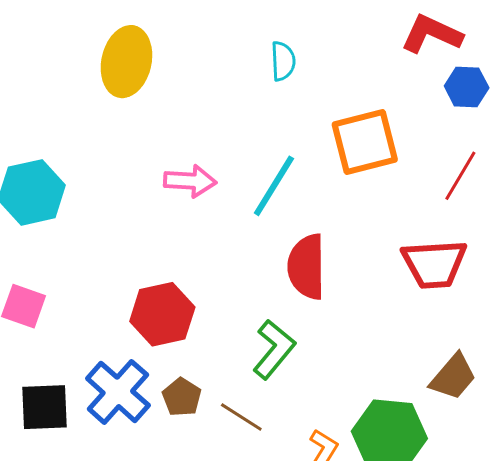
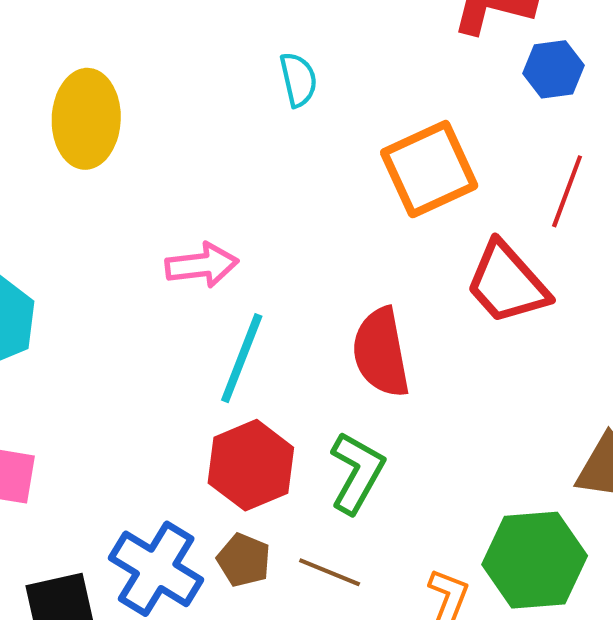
cyan line: (274, 186) -> (242, 358), moved
red trapezoid: (434, 264) -> (507, 283), moved, turned 62
red hexagon: (162, 314) -> (251, 465), moved

